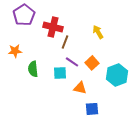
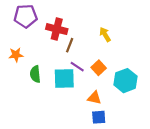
purple pentagon: (24, 15) -> (26, 16), turned 30
cyan square: (60, 73) -> (64, 78), size x1.5
orange triangle: (80, 88) -> (94, 98), moved

